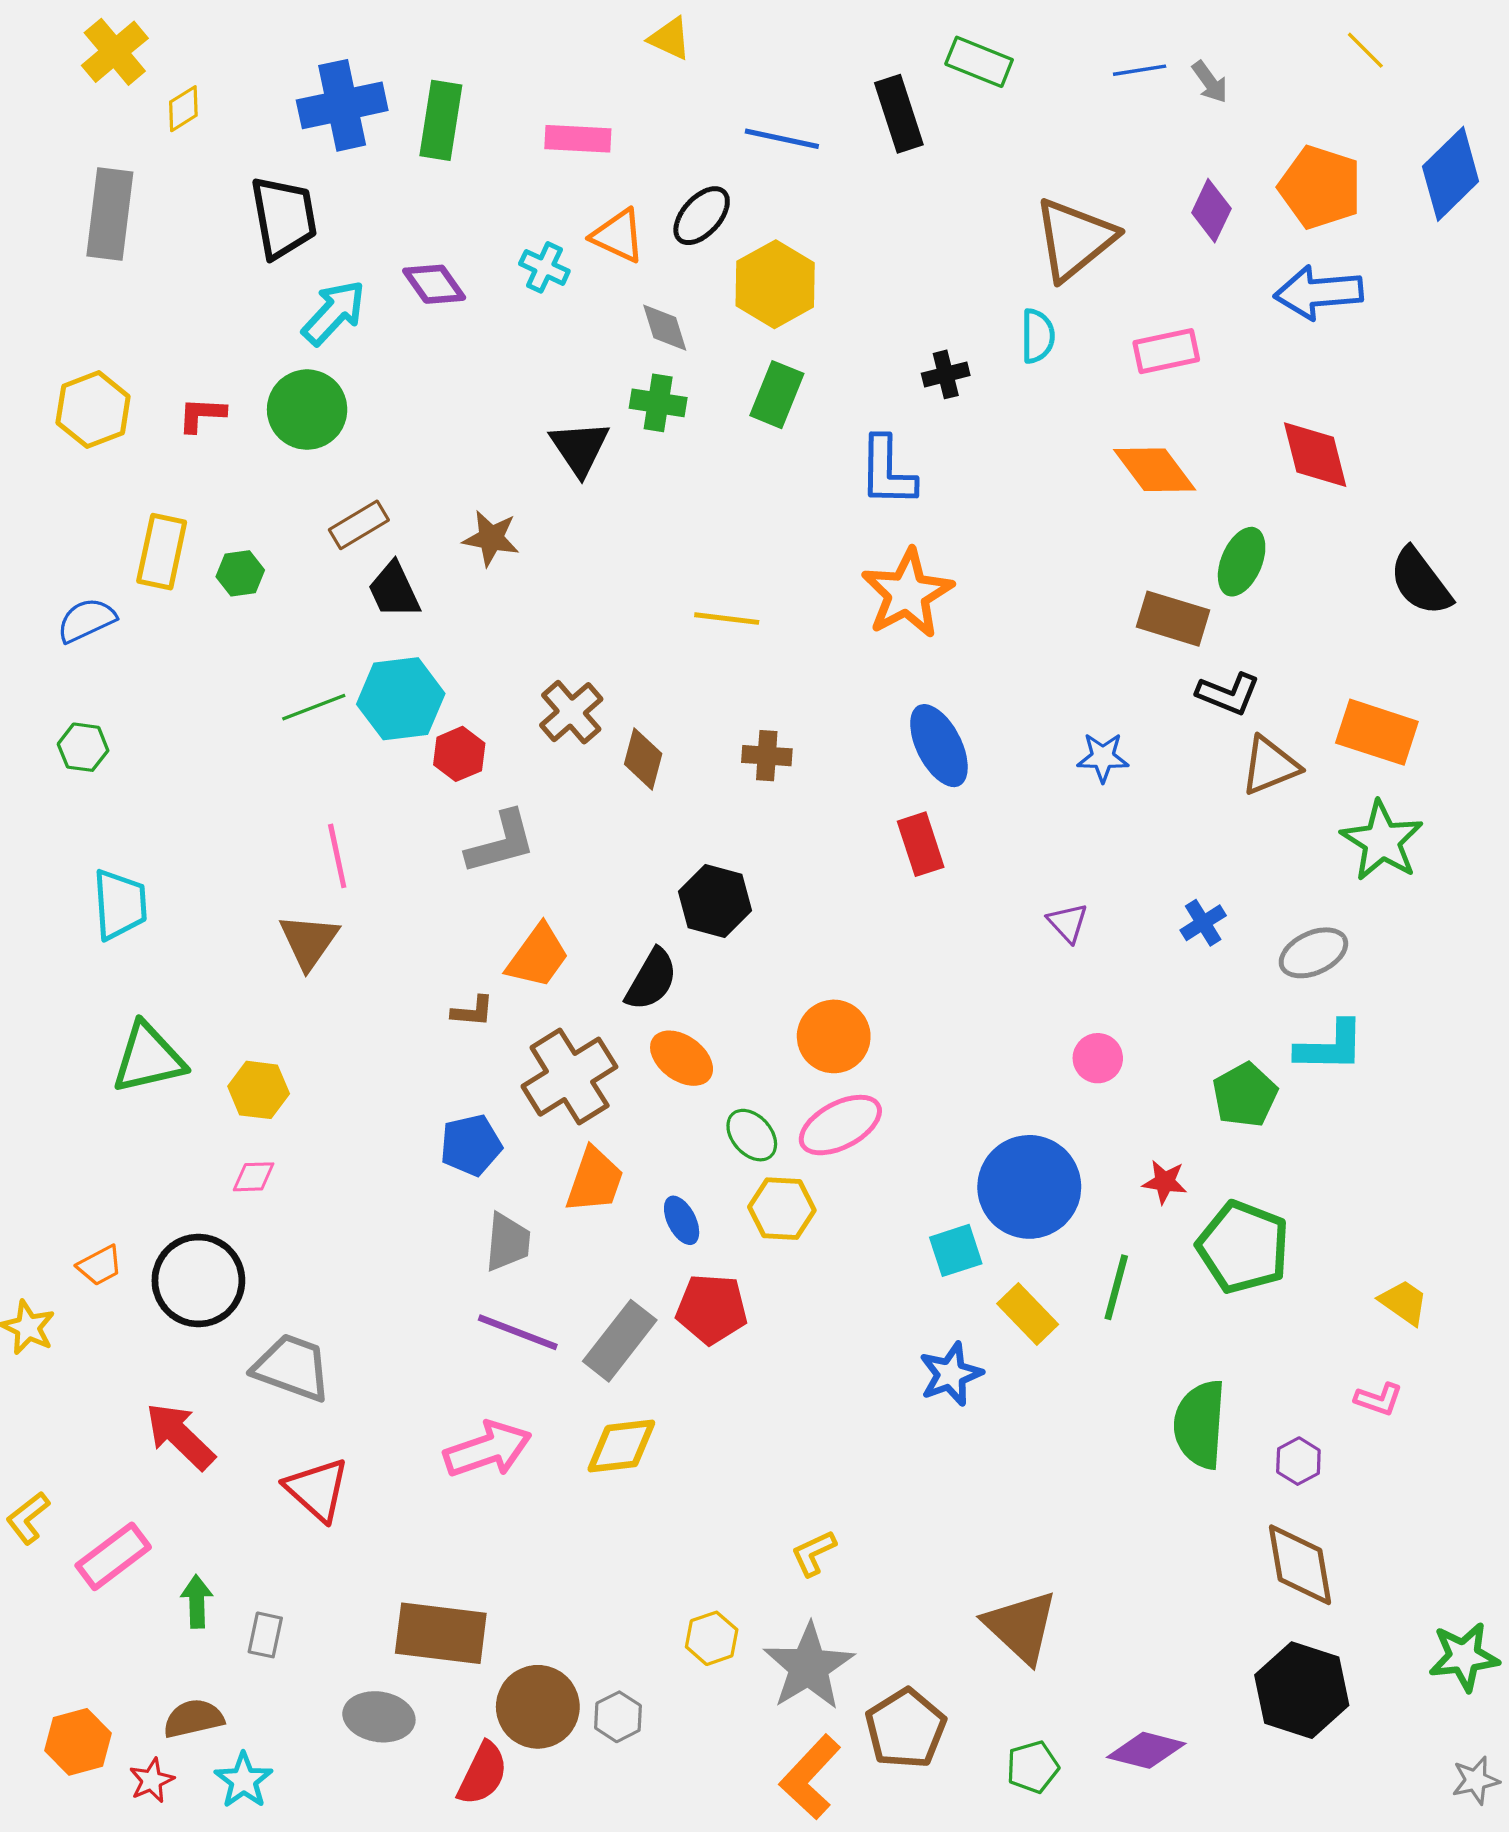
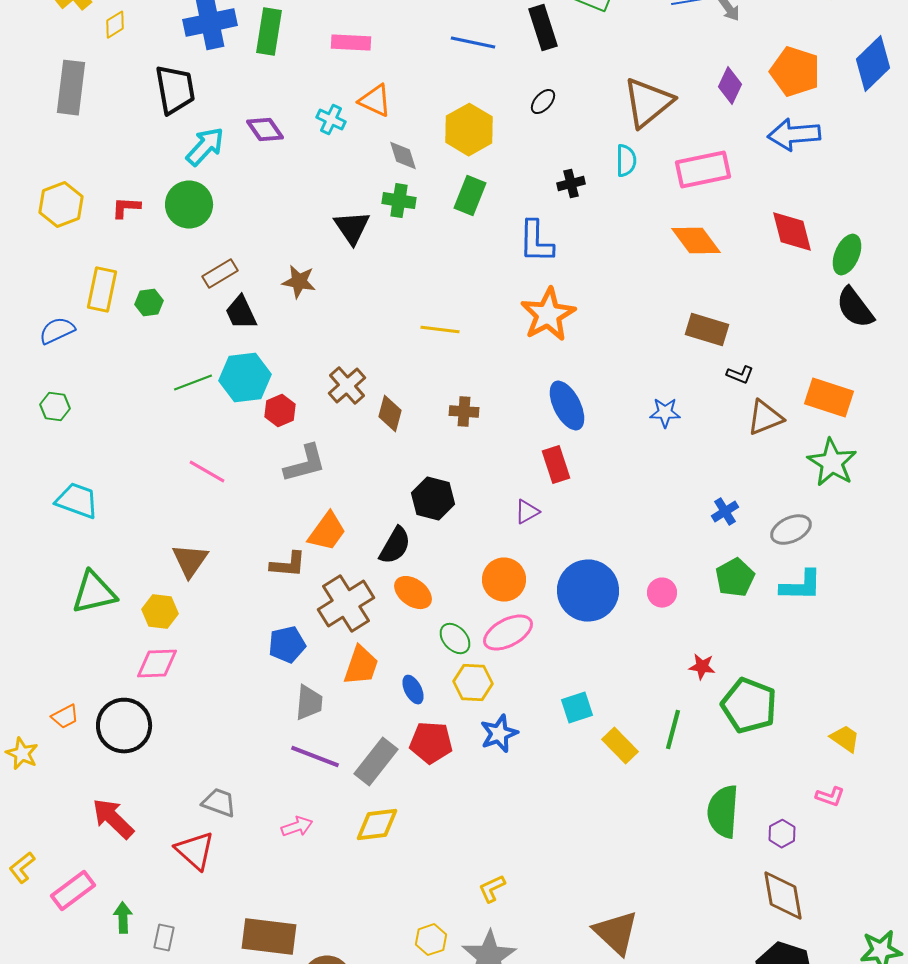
black ellipse: (702, 216) -> (543, 102), moved, size x0.7
pink rectangle: (1166, 351) -> (703, 170), size x1.4
green ellipse: (1242, 562) -> (847, 255), moved
black L-shape: (1228, 694) -> (740, 375), size x0.7
pink line: (337, 856) -> (207, 472), turned -48
cyan trapezoid: (120, 904) -> (77, 501), turned -66
purple triangle: (1068, 923) -> (527, 512), moved, turned 44
brown triangle: (309, 941) -> (190, 561), moved
brown L-shape: (473, 1011) -> (288, 565), size x1.4
green pentagon: (1245, 1095) -> (735, 578), moved
pink diamond: (254, 1177) -> (157, 664), size x1.6
blue circle: (1029, 1187) -> (588, 591), moved
gray trapezoid: (292, 1367) -> (219, 803), moved, size x0.7
blue star: (951, 1374) -> (499, 734), moved
pink arrow: (488, 1449) -> (297, 827), size x0.6

